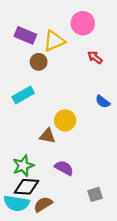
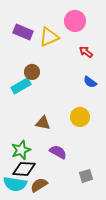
brown circle: (39, 62) -> (32, 72), moved
blue semicircle: (103, 102) -> (90, 82), moved
yellow circle: (65, 120) -> (80, 117), moved

